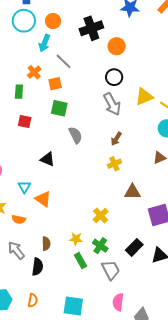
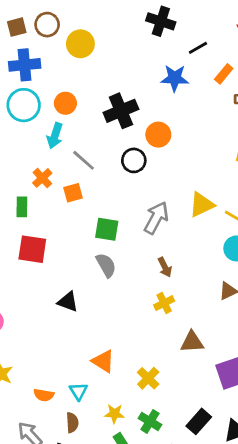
black circle: (114, 77) -> (134, 160), moved
gray arrow: (112, 104) -> (156, 218), turned -120
green square: (59, 108) -> (107, 229), moved
red square: (25, 121) -> (32, 249), size x1.5
brown arrow: (116, 139) -> (165, 267), turned -56
cyan triangle: (24, 187) -> (78, 391), moved
orange triangle: (43, 199) -> (103, 361), moved
orange semicircle: (19, 219) -> (44, 395), moved

